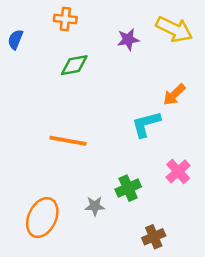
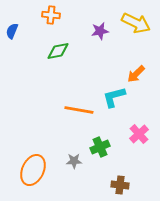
orange line: (68, 141) -> (79, 110), moved
brown cross: (154, 237) -> (120, 185), turned 30

